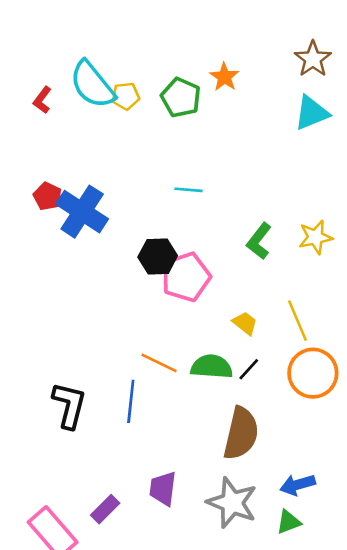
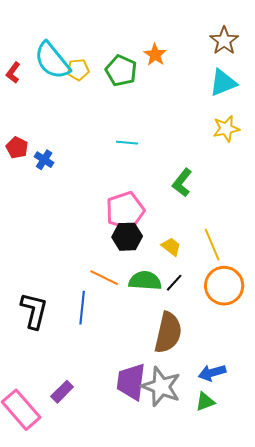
blue cross: (82, 212) -> (44, 160), size x0.5
yellow star: (315, 237) -> (226, 129), moved
black hexagon: (158, 256) -> (127, 237), moved
purple trapezoid: (163, 489) -> (131, 382), moved, size x1.4

